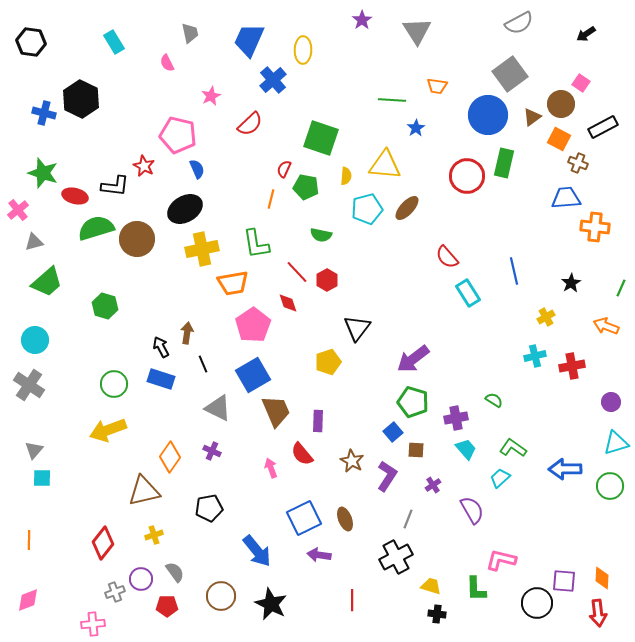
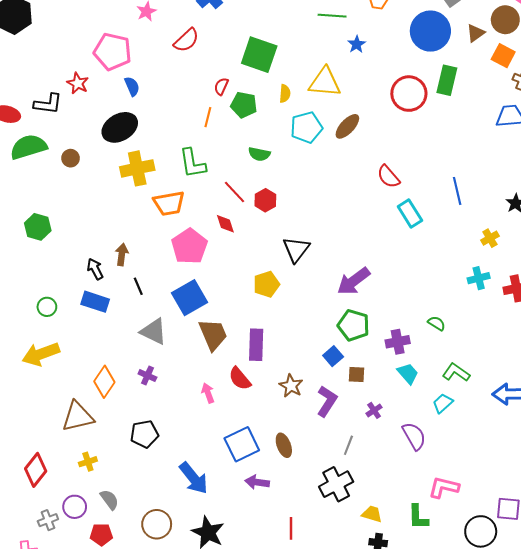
brown circle: (137, 239) -> (71, 158), size x0.5
green circle: (114, 384) -> (47, 307), size x0.7
purple rectangle: (318, 421) -> (256, 345), size x1.4

